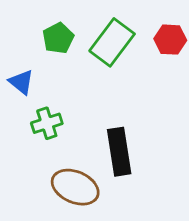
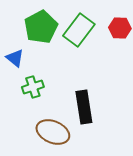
green pentagon: (58, 38) -> (41, 27), size x1.5

